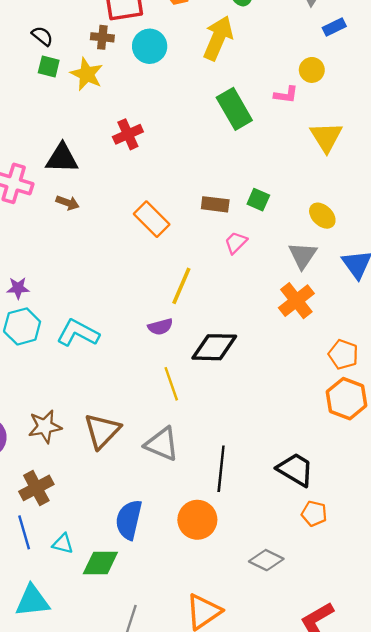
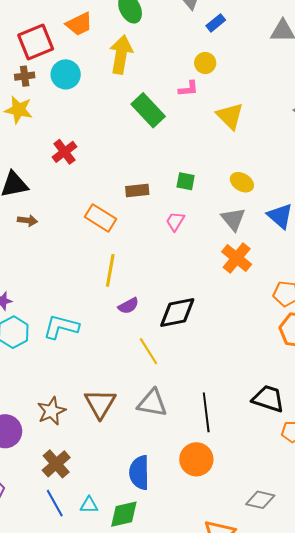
brown rectangle: (215, 204) -> (137, 191), moved
yellow line: (181, 286) -> (110, 270), moved
gray diamond: (266, 560) -> (260, 500), moved

